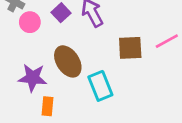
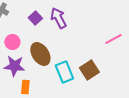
pink circle: (30, 22) -> (12, 42), moved
brown square: (130, 48) -> (89, 70), moved, turned -30

